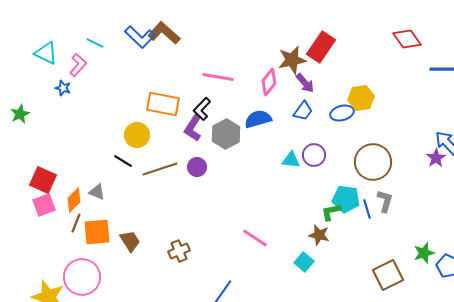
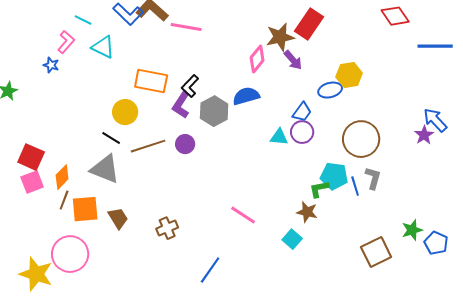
cyan triangle: (46, 53) -> (103, 47), moved
pink line: (218, 77) -> (186, 27), moved
blue trapezoid: (303, 111) -> (302, 112), moved
gray triangle: (97, 192) -> (105, 169), moved, size x1.8

